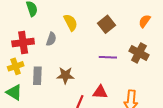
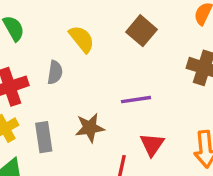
purple line: (108, 57) -> (136, 100), moved
red triangle: (100, 92) -> (152, 145), turned -49

